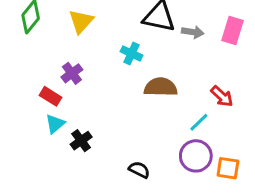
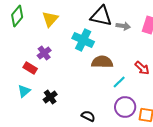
cyan cross: (132, 53) -> (83, 40), size x1.5
cyan line: (199, 122) -> (119, 82), moved
cyan triangle: (55, 124) -> (24, 91), moved

